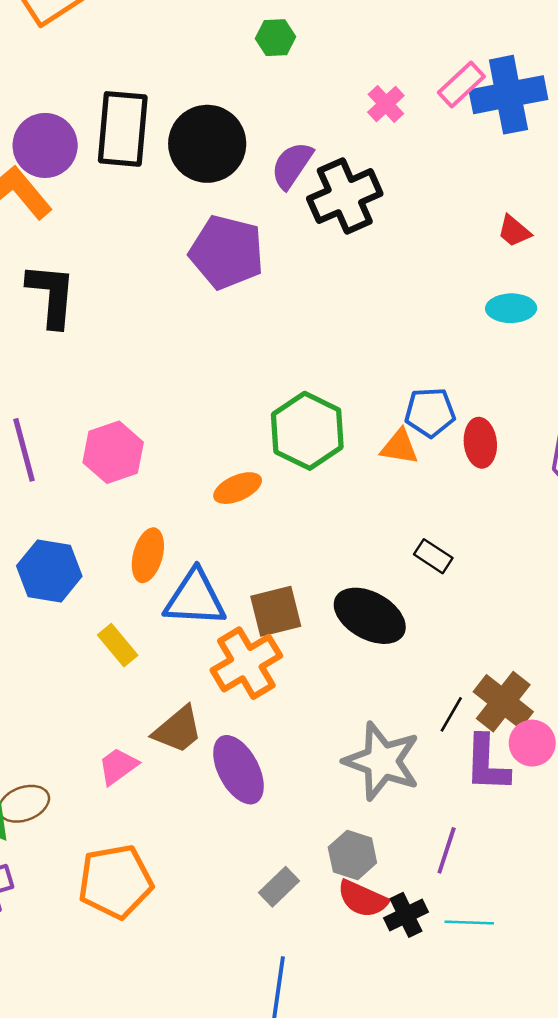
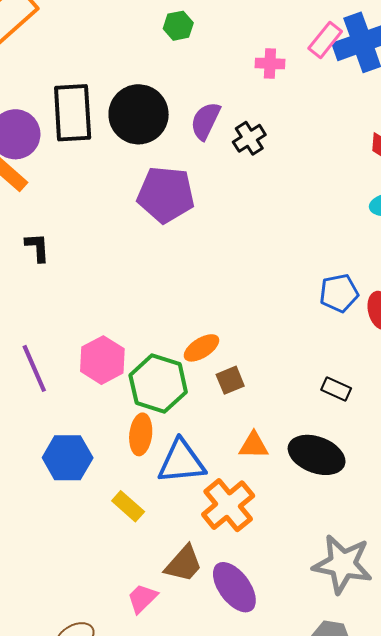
pink cross: (386, 104) -> (270, 63), turned -36
black cross: (345, 196) -> (249, 138), size x0.6
black L-shape: (51, 295) -> (37, 247), size x0.6
green hexagon: (307, 431) -> (158, 384), moved
orange triangle: (399, 447) -> (254, 445), moved
orange ellipse: (238, 488) -> (201, 348), moved
black rectangle: (433, 556) -> (336, 389), moved
brown square: (276, 611) -> (230, 380), moved, size x0.7

